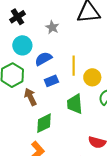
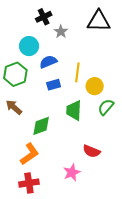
black cross: (18, 17) -> (44, 17), moved
brown arrow: (30, 97) -> (14, 107), moved, turned -30

